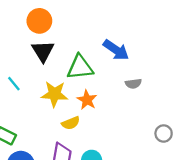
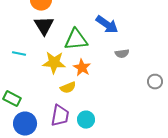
cyan line: (14, 84) -> (19, 54), turned -40
gray circle: (164, 134) -> (155, 82), moved

